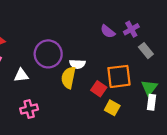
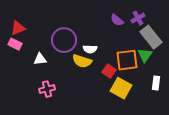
gray rectangle: (146, 51) -> (151, 37), size x1.6
yellow semicircle: (68, 78) -> (82, 61), turned -84
green triangle: (149, 88) -> (145, 55), moved
yellow square: (112, 108) -> (121, 88), size x1.5

